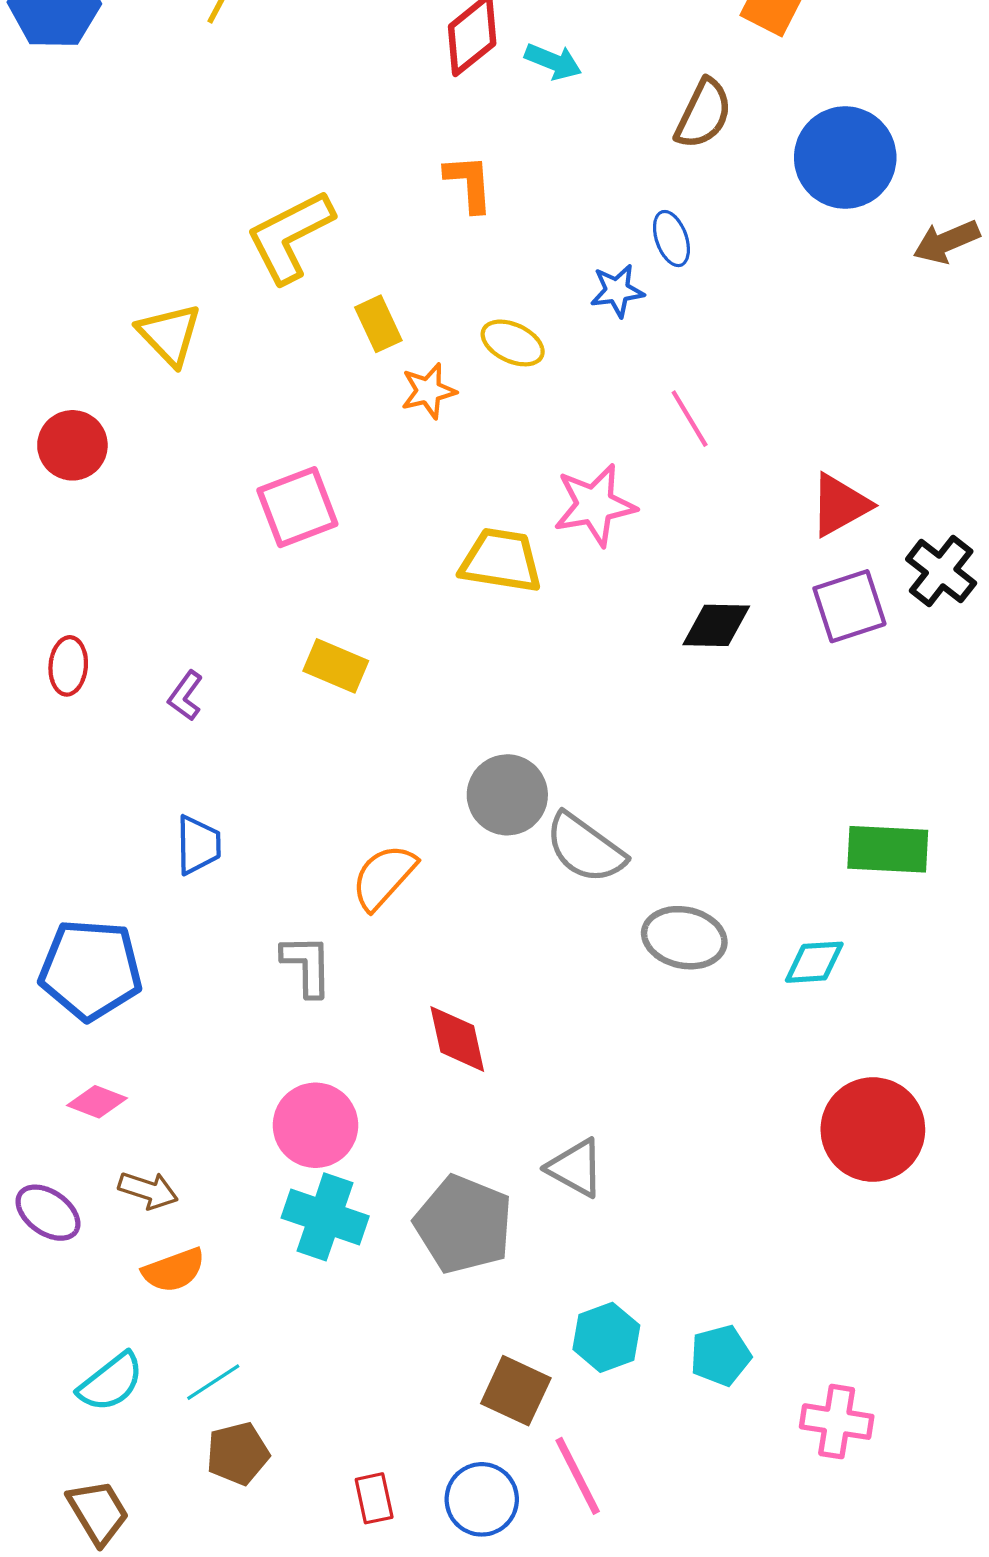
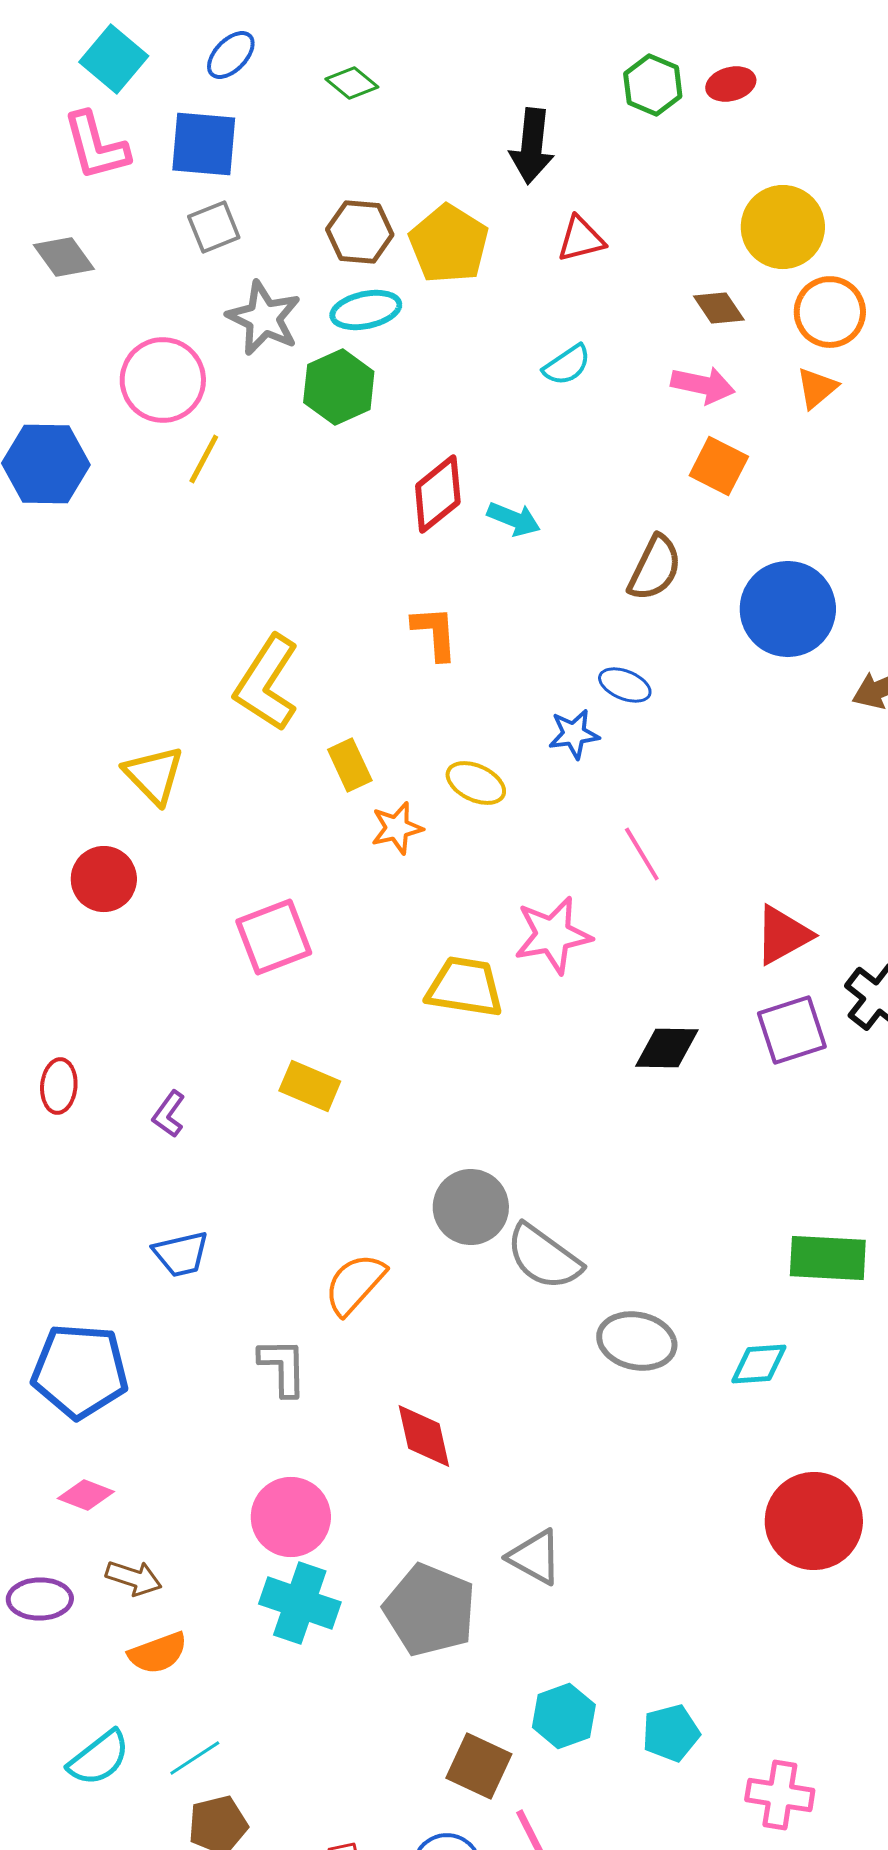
yellow L-shape: (290, 236) -> (267, 683), turned -30
blue ellipse: (671, 239) -> (625, 685), turned -48
red circle: (72, 445) -> (104, 879), moved
blue trapezoid: (198, 845) -> (181, 1254), turned 78
purple ellipse: (48, 1213) -> (40, 1599), turned -36

